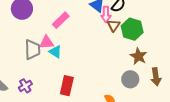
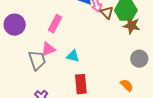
cyan triangle: (55, 52) -> (73, 56), moved
brown star: (139, 56) -> (131, 25), moved

